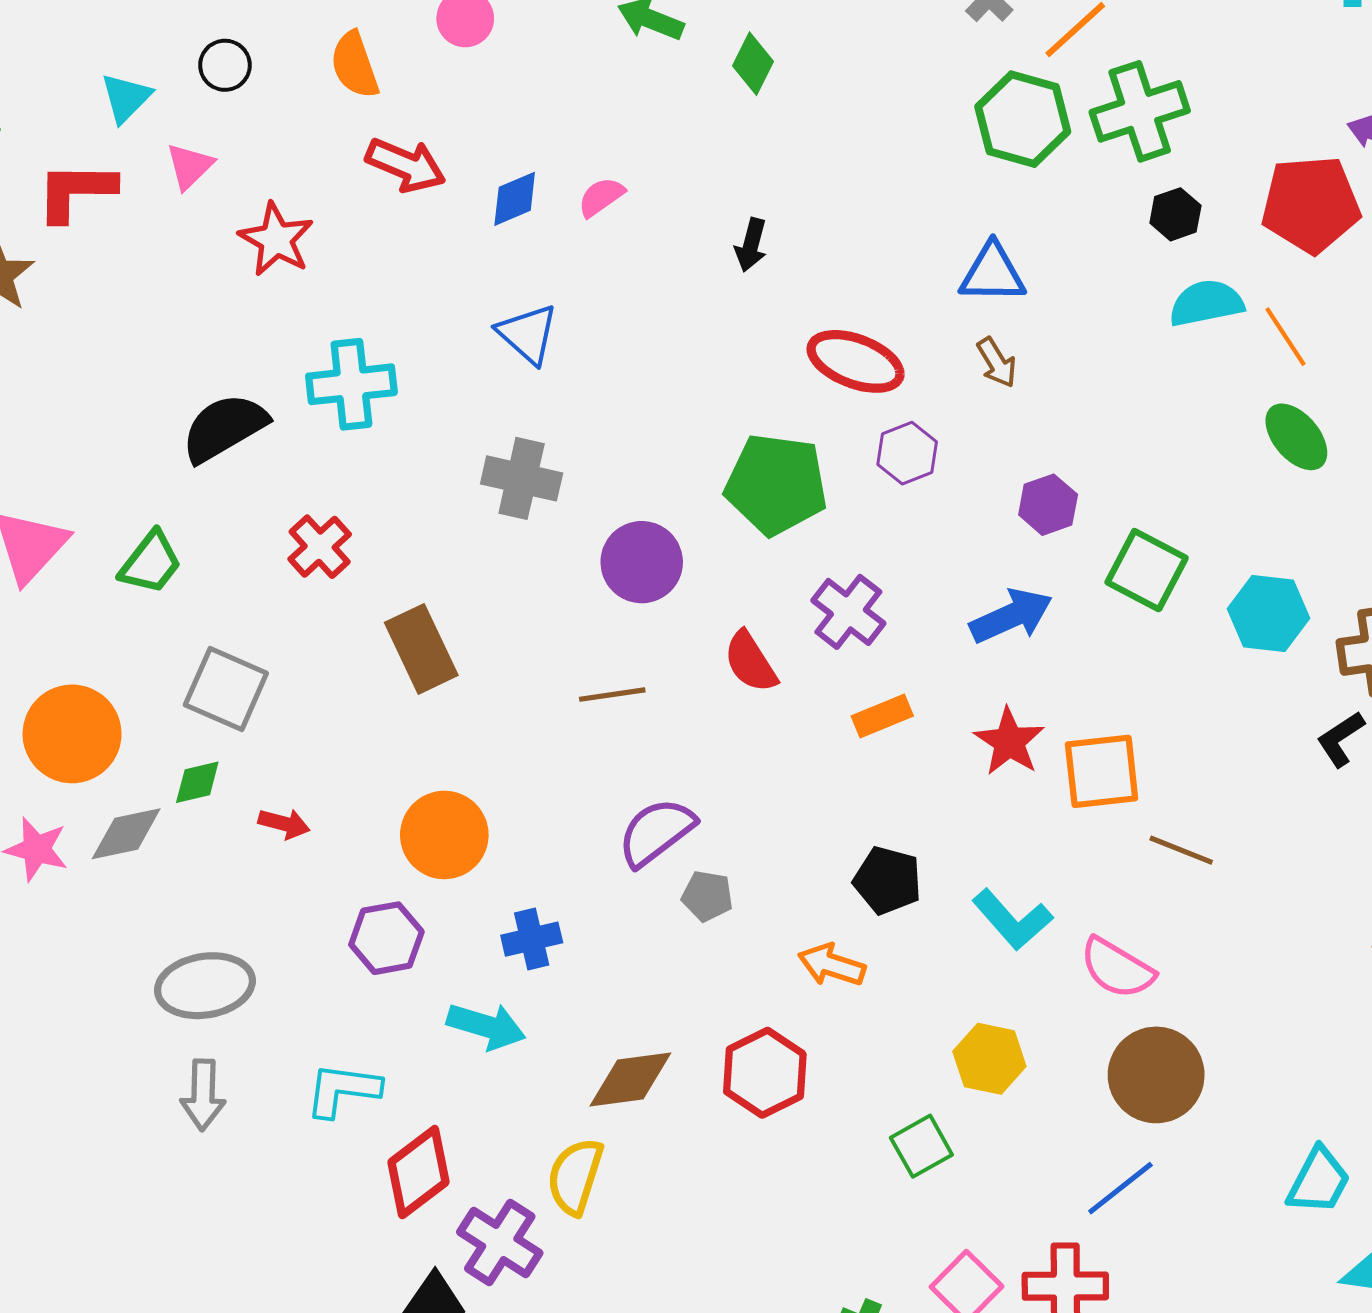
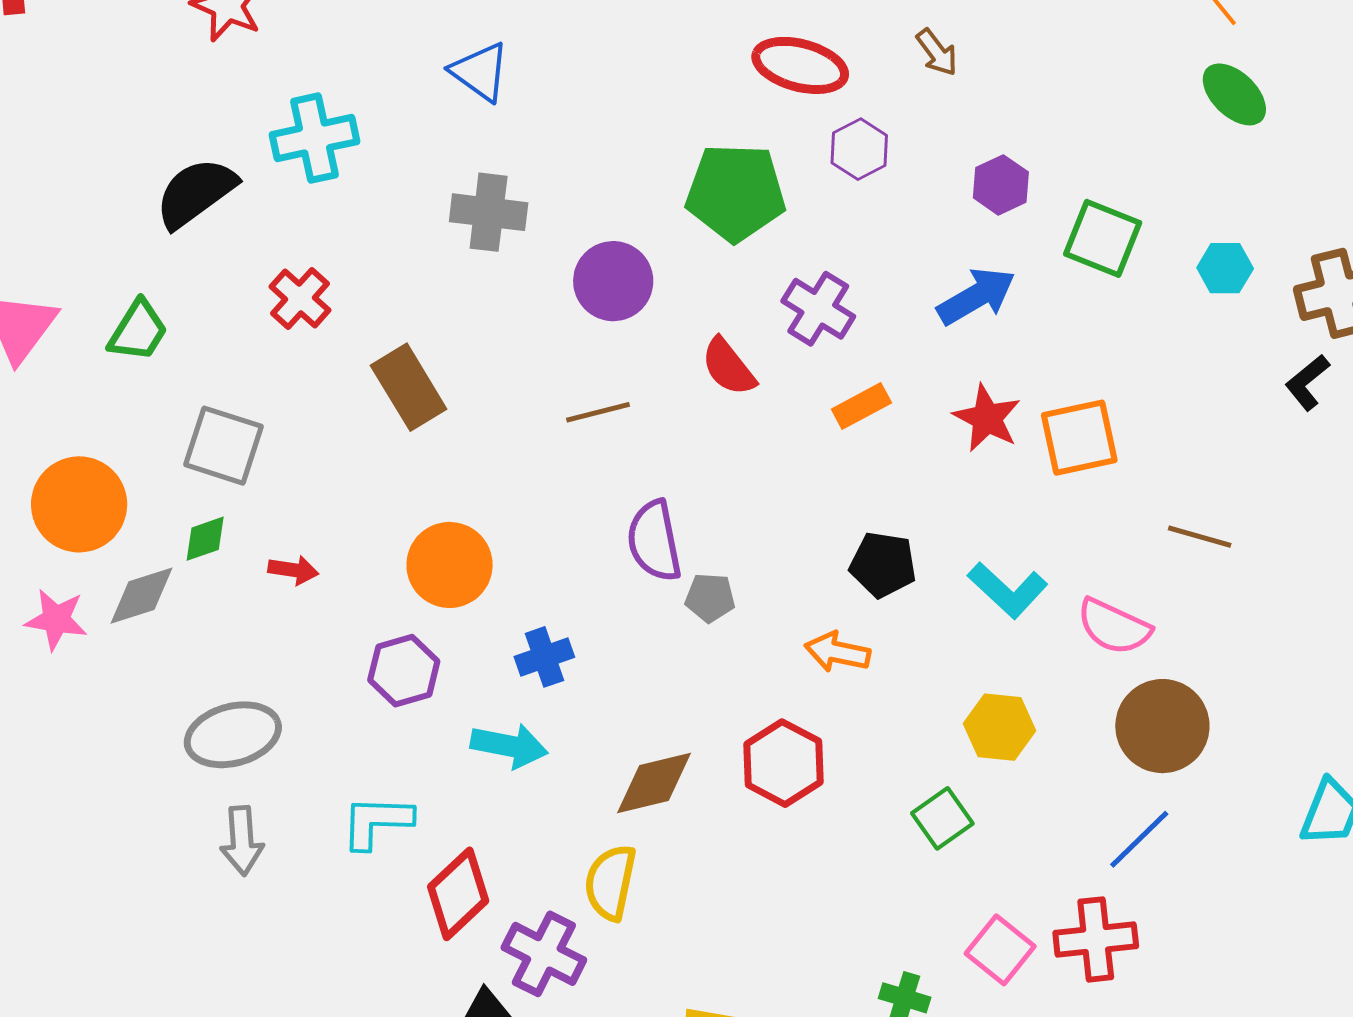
cyan hexagon: (1268, 613) -> (1225, 268), size x0.7
purple semicircle: (656, 832) -> (654, 541), turned -58
brown line: (1181, 850) -> (1200, 537), moved

